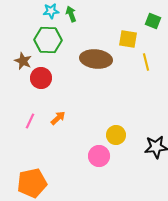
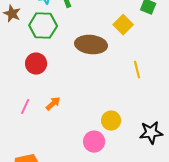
yellow square: (128, 39) -> (123, 25), turned 36
brown star: (23, 61) -> (12, 14), moved
yellow line: (146, 62) -> (137, 70), moved

